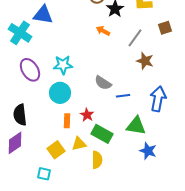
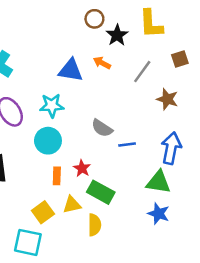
blue triangle: (43, 15) -> (71, 70), moved
brown star: (145, 61) -> (167, 99), moved
green triangle: (136, 126) -> (159, 182), moved
cyan square: (44, 174) -> (28, 242), size x1.6

